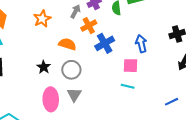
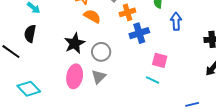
orange semicircle: (67, 44) -> (92, 16), moved
blue arrow: (141, 44) -> (176, 21), moved
black star: (44, 67) -> (75, 43), size x1.5

